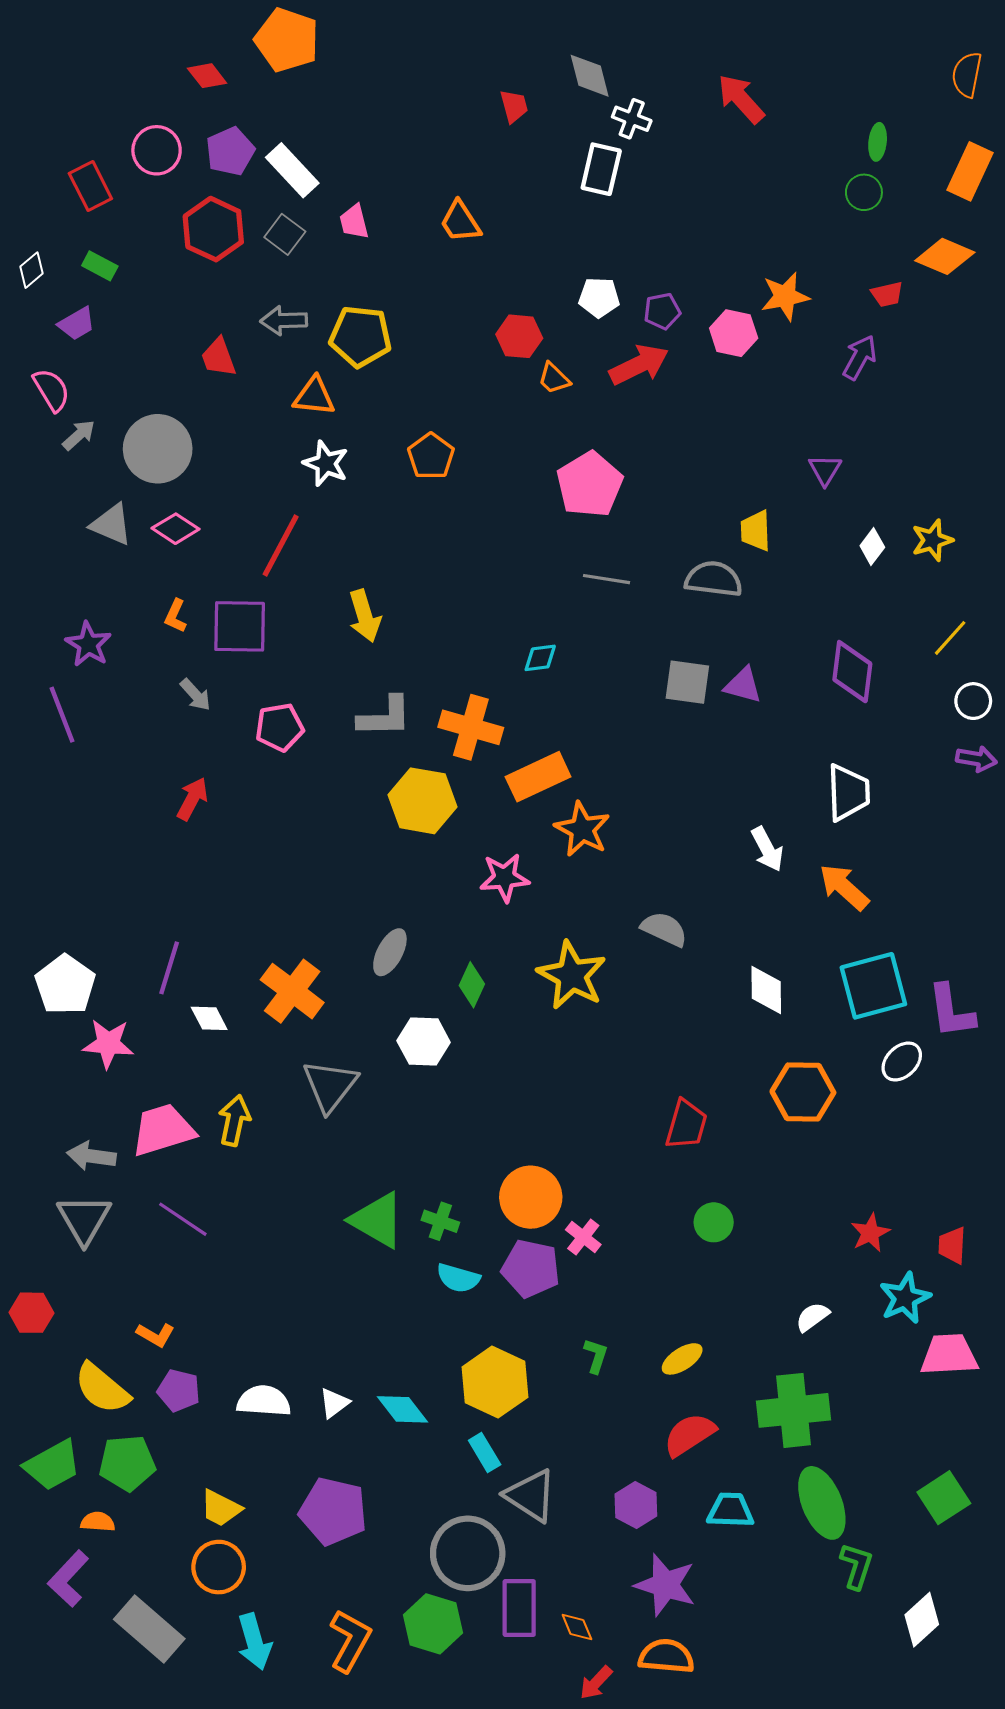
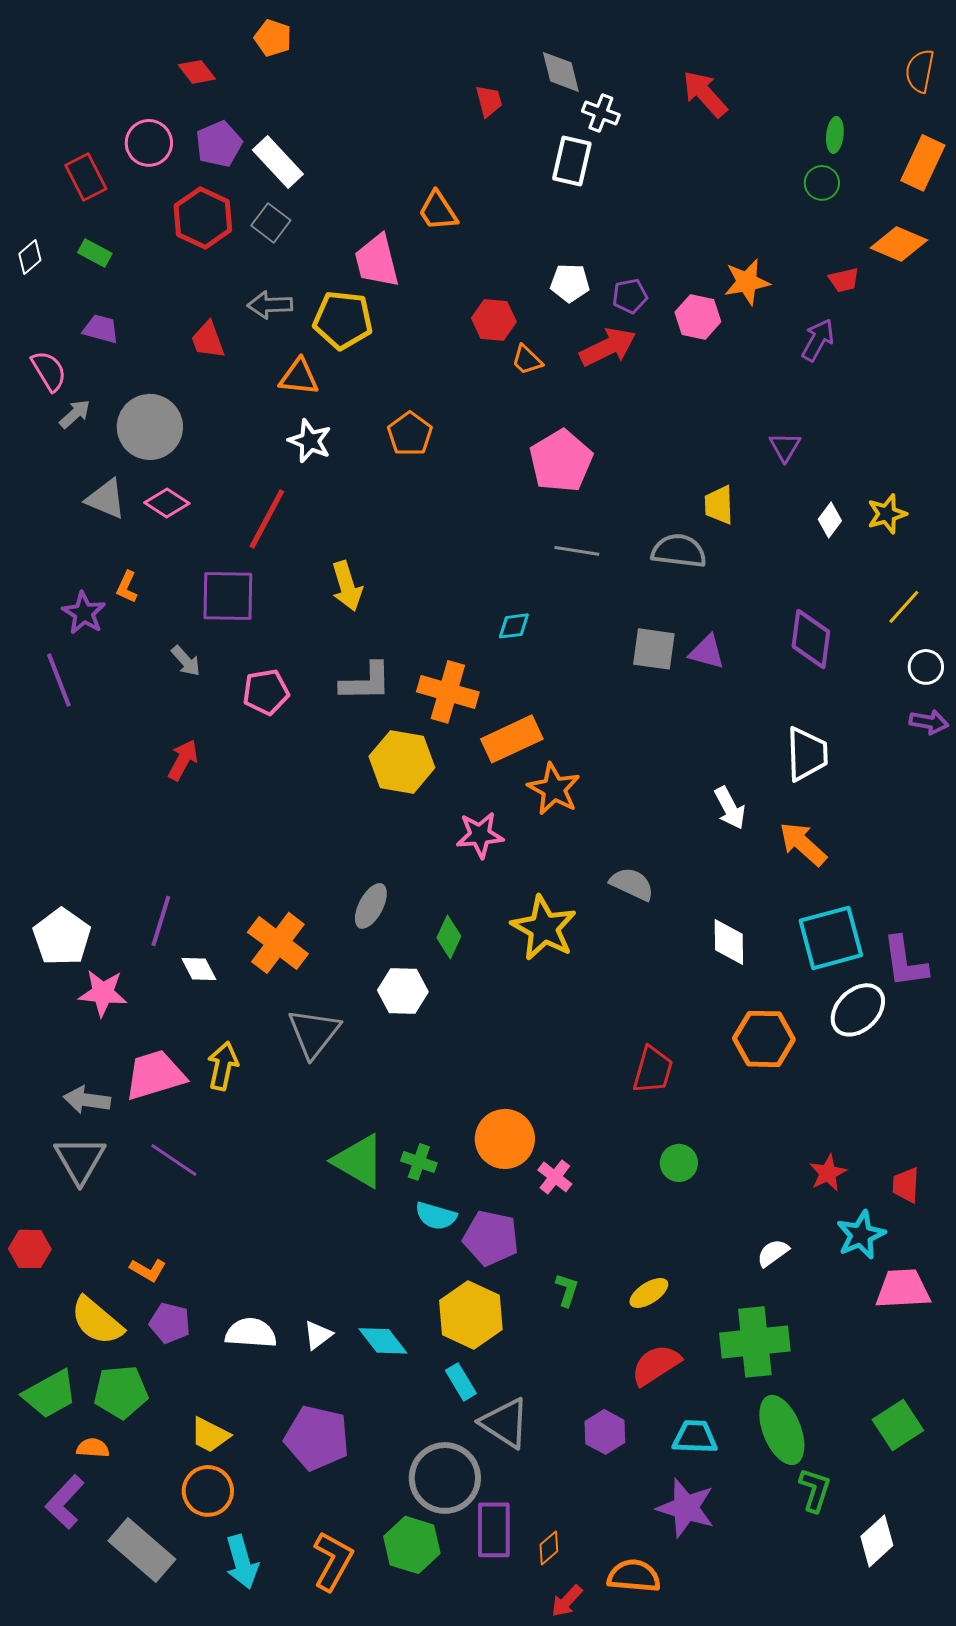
orange pentagon: (287, 40) -> (273, 38), size x0.6
pink trapezoid: (354, 222) -> (377, 261), moved, size x1.6
purple trapezoid: (77, 324) -> (101, 329), moved, turned -135
orange L-shape: (176, 616) -> (127, 587), moved
white ellipse: (902, 1062) -> (858, 1010), size x1.4
purple pentagon: (531, 1269) -> (491, 1238), moved
purple star: (665, 1585) -> (686, 1508), moved
orange diamond: (577, 1627) -> (549, 1548), turned 72

